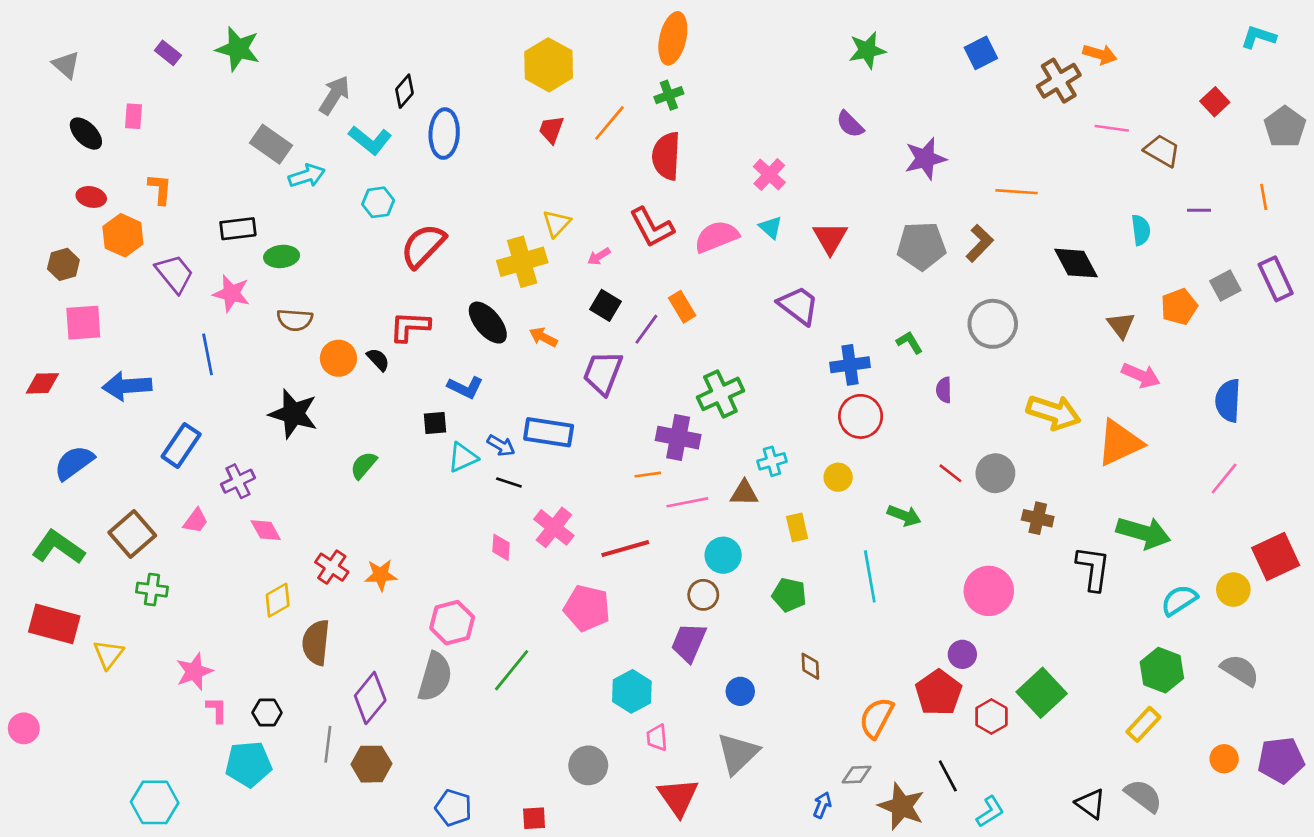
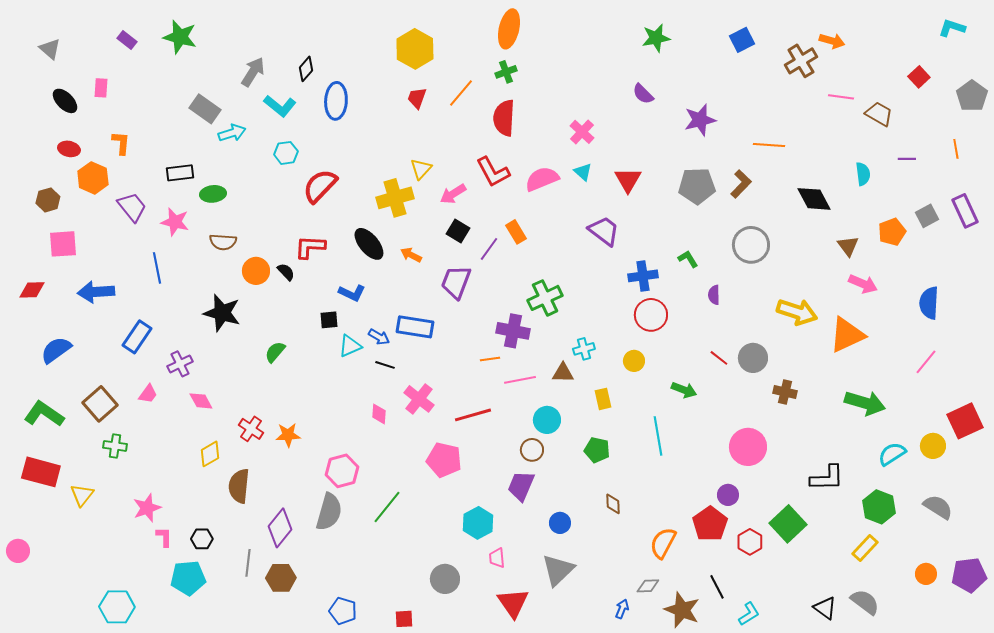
pink arrow: (599, 256) -> (453, 194), size x1.5
black L-shape: (1093, 568) -> (827, 478), moved, turned 81

